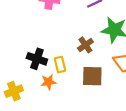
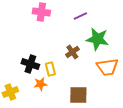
brown square: (92, 76) -> (78, 95), moved

